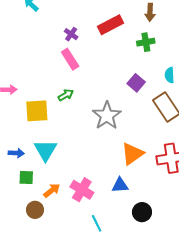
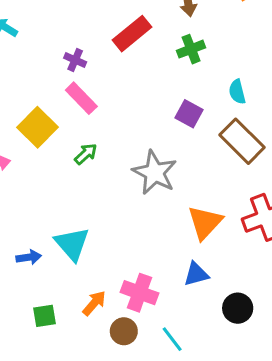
yellow square: (37, 111) -> (37, 127), moved, turned -30
green square: (26, 177) -> (44, 316), moved
brown circle: (35, 210) -> (124, 331), moved

